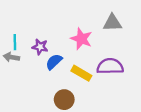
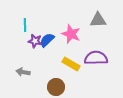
cyan line: (15, 42) -> (25, 25), moved
gray arrow: (11, 57) -> (23, 72), moved
blue semicircle: (54, 62) -> (47, 40), moved

